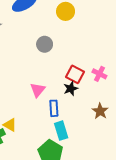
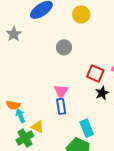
black star: (71, 89) -> (102, 93), moved
blue rectangle: (54, 108) -> (61, 106), moved

